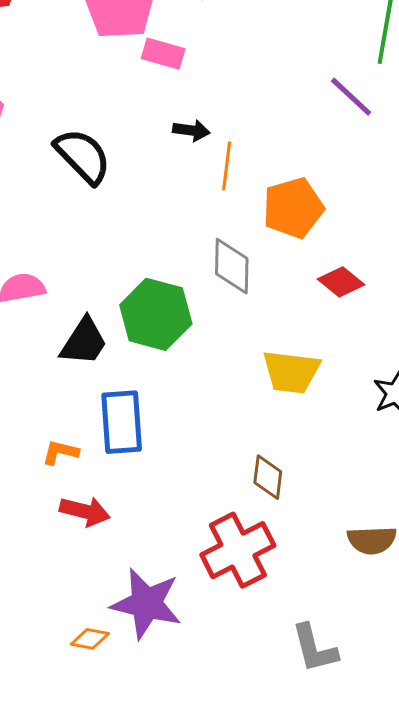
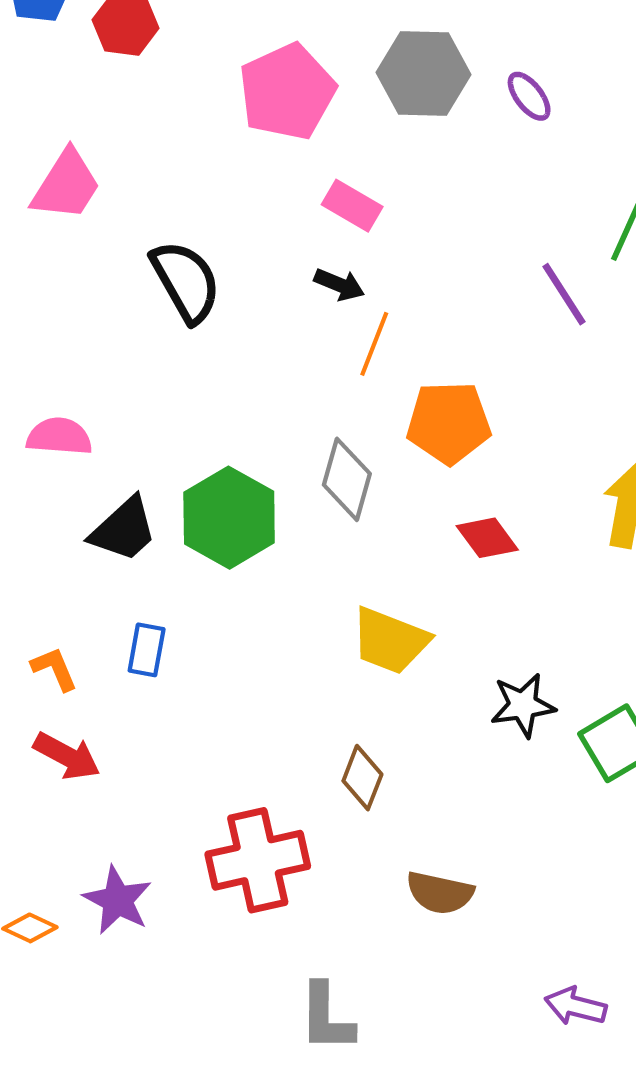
pink rectangle: (163, 54) -> (352, 206), moved
blue rectangle: (122, 422) -> (147, 650), size x0.6
orange L-shape: (60, 452) -> (54, 669), turned 39
brown diamond: (268, 477) -> (362, 778), moved
purple star: (146, 604) -> (118, 900), size x0.7

